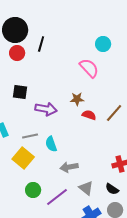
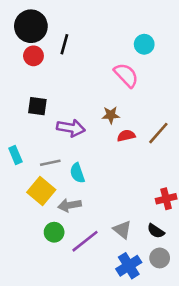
red semicircle: (89, 115) -> (126, 136), turned -32
gray arrow: (69, 167) -> (70, 205), moved

